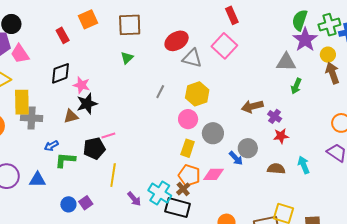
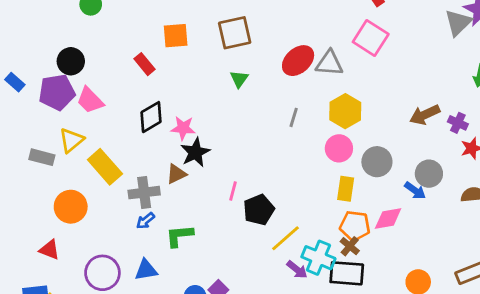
orange square: (88, 19) -> (176, 36), turned 30
red ellipse: (177, 41) -> (298, 61), moved
gray triangle: (286, 62) -> (458, 23), moved, turned -35
yellow rectangle: (22, 102) -> (105, 167), turned -30
gray cross: (32, 118) -> (144, 193), moved
pink line: (108, 136) -> (233, 191), turned -48
blue arrow: (51, 146) -> (145, 221), moved
black pentagon: (94, 148) -> (259, 210), moved
yellow line: (113, 175) -> (285, 238), moved, turned 50
purple arrow: (134, 199) -> (297, 270), moved

